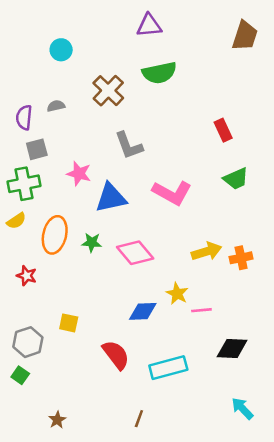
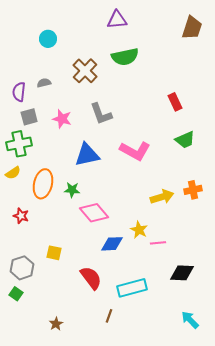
pink star: (79, 174) -> (62, 119), moved
pink diamond: (135, 253) -> (94, 213), moved
orange cross: (241, 258) -> (193, 190), moved
brown line: (139, 419) -> (109, 316), moved
brown star: (57, 420) -> (56, 324), moved

